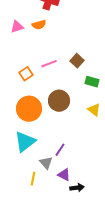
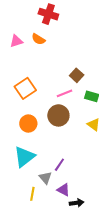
orange semicircle: (39, 25) -> (38, 39), turned 48
pink line: (49, 64) -> (64, 93), moved
orange square: (26, 74) -> (25, 88), size x1.5
orange circle: (29, 109) -> (28, 124), size x0.7

